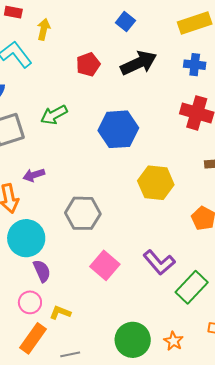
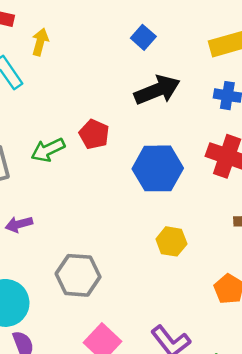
red pentagon: (88, 64) -> (94, 134), moved, turned -30
blue hexagon: (118, 129) -> (158, 168), moved
yellow hexagon: (156, 183) -> (171, 241), size x0.7

